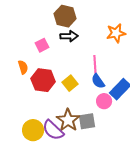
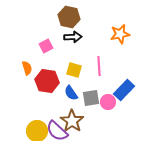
blue semicircle: (98, 81) -> (71, 93), moved
yellow square: (70, 83) -> (74, 70), moved, turned -35
gray square: (87, 121) -> (91, 98), moved

